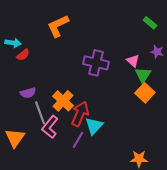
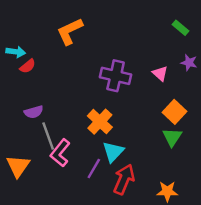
green triangle: (143, 75) -> (172, 137), moved
orange cross: (63, 101) -> (100, 122), moved
red arrow: (80, 114) -> (124, 179), moved

